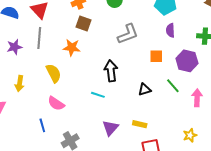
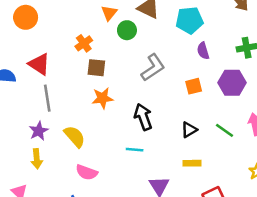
purple star: (14, 47) -> (39, 131), moved
orange star: (72, 48) -> (103, 98), moved
green line: (173, 86) -> (225, 130), moved
yellow rectangle: (140, 124) -> (192, 163), moved

